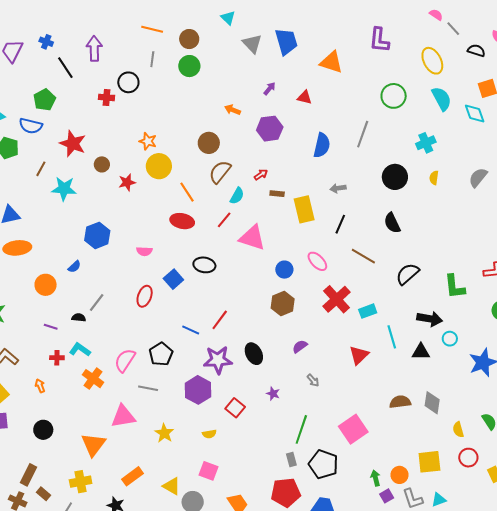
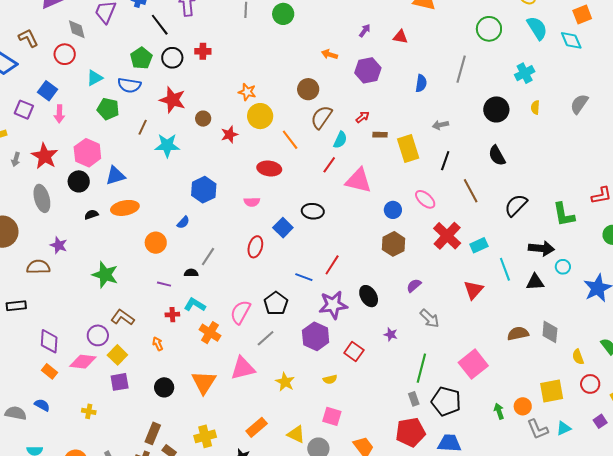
black circle: (128, 82) -> (172, 58), moved
blue semicircle: (322, 145) -> (421, 83), size x0.7
red ellipse: (182, 221) -> (269, 168), moved
brown line: (363, 256) -> (471, 191), turned 35
gray arrow: (313, 380) -> (430, 318), size x1.5
gray line: (148, 388) -> (266, 338), turned -48
orange triangle: (93, 445) -> (204, 382), moved
purple square: (387, 496) -> (600, 421), moved

